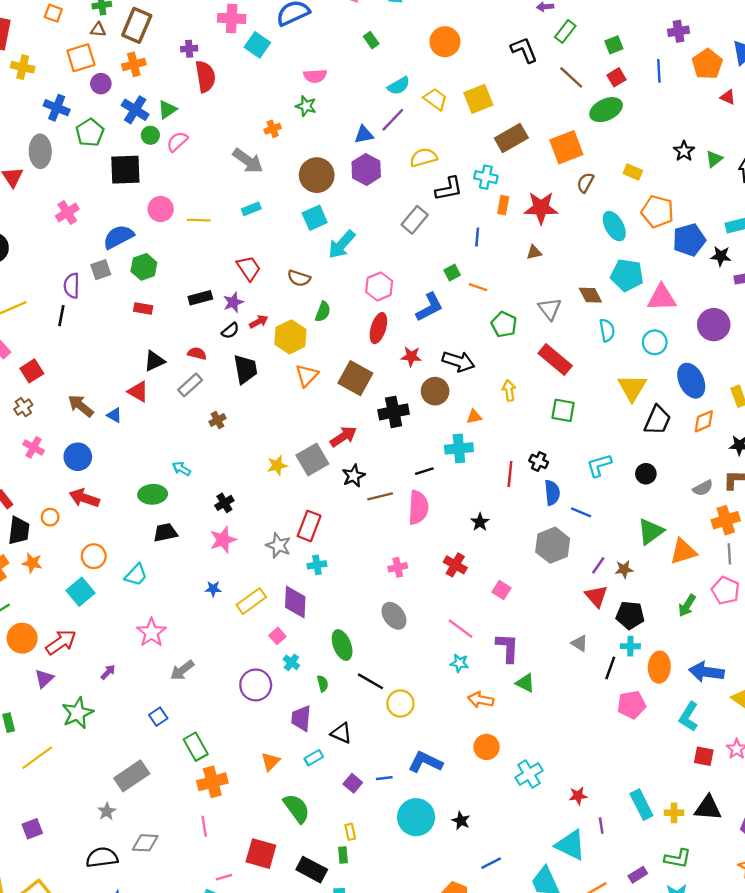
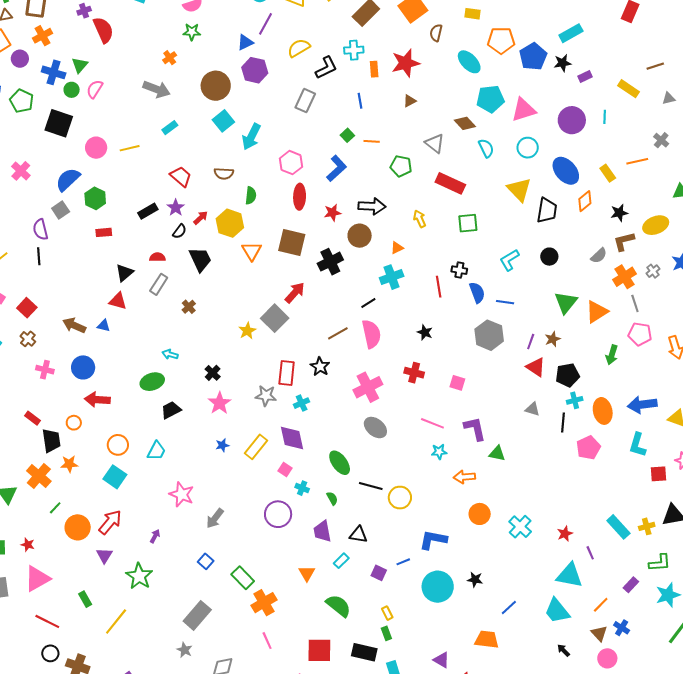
black square: (125, 170) -> (59, 123), turned 36
black star: (354, 476) -> (320, 367), moved
pink cross: (398, 567) -> (368, 387), size x1.8

